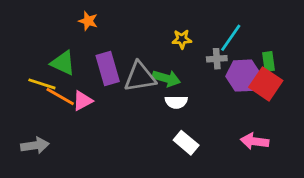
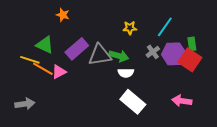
gray cross: (217, 59) -> (153, 52), moved, turned -32
purple rectangle: (108, 69) -> (77, 49), turned 65
white rectangle: (186, 143) -> (133, 102), size x1.4

